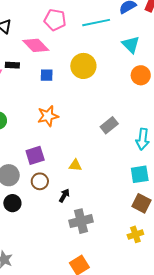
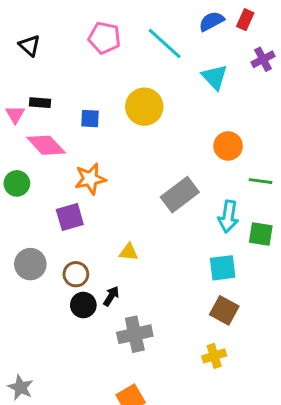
cyan line: (96, 23) -> (165, 43), turned 52
pink diamond: (36, 45) -> (46, 145), moved
orange circle: (141, 75) -> (228, 146), moved
gray rectangle: (109, 125) -> (180, 195), size x1.4
purple square: (35, 155) -> (70, 217), moved
black circle: (12, 203) -> (83, 305), moved

